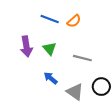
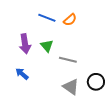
gray line: (82, 58) -> (68, 60), moved
blue arrow: (51, 78) -> (22, 74), moved

